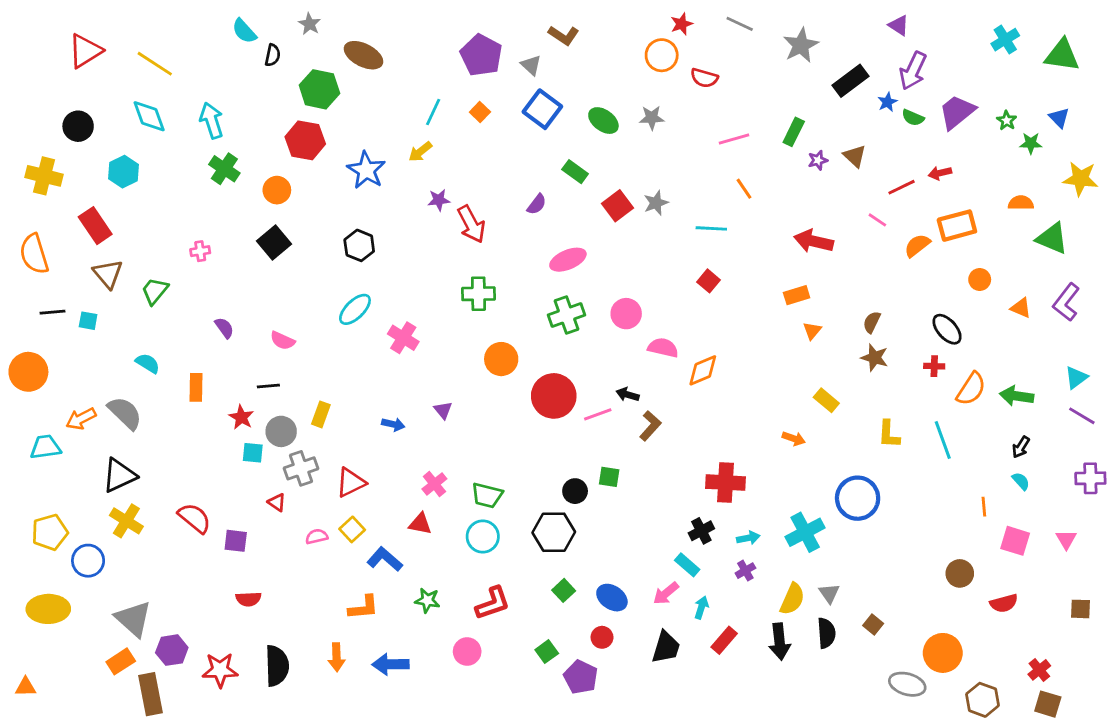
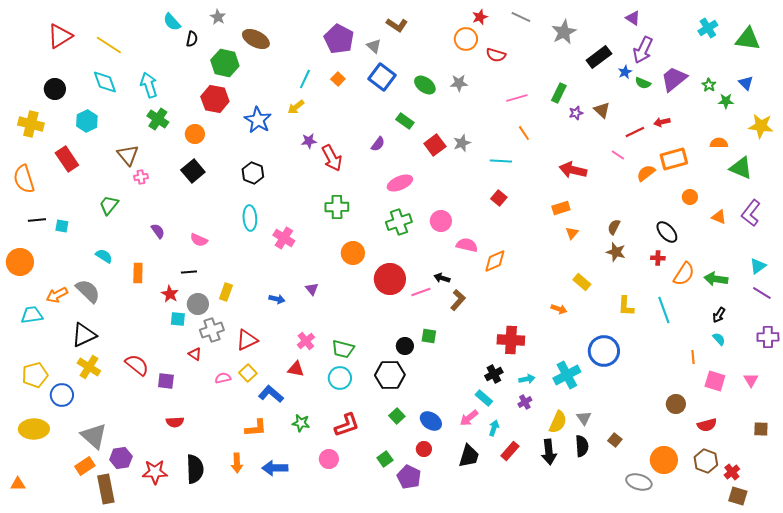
brown triangle: (108, 274) -> (128, 155), moved
cyan ellipse: (355, 309) -> (250, 218), turned -50
brown hexagon: (983, 700) -> (706, 461), moved

